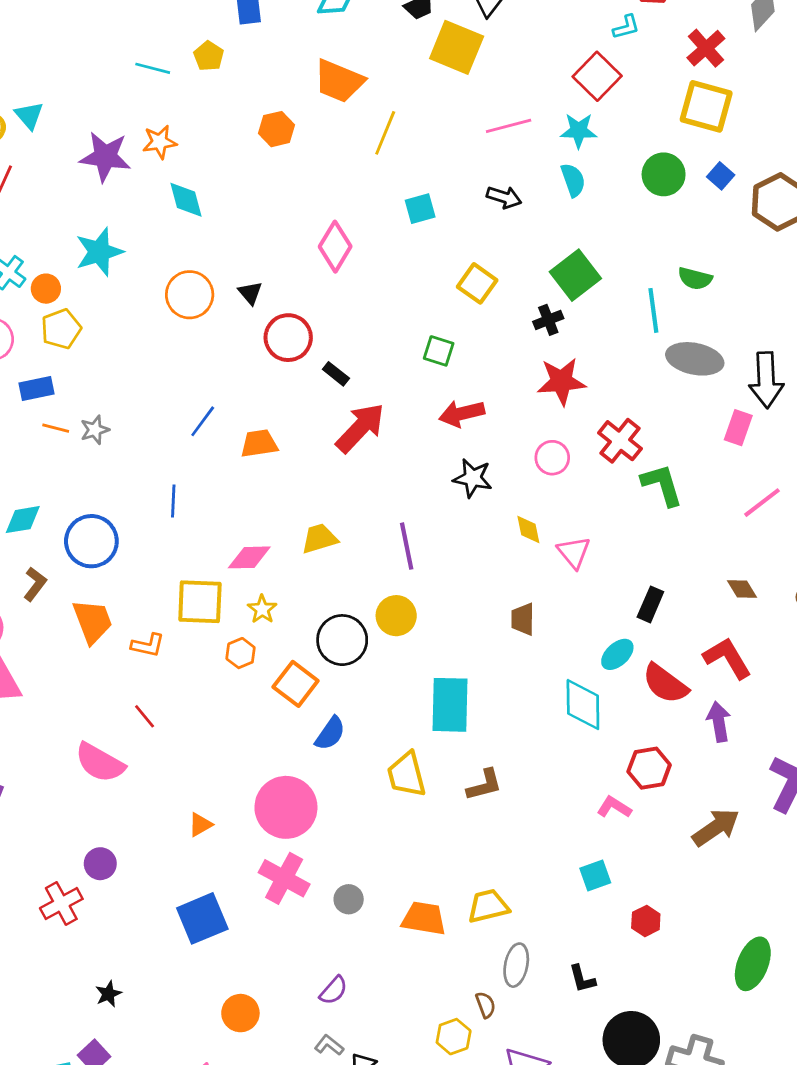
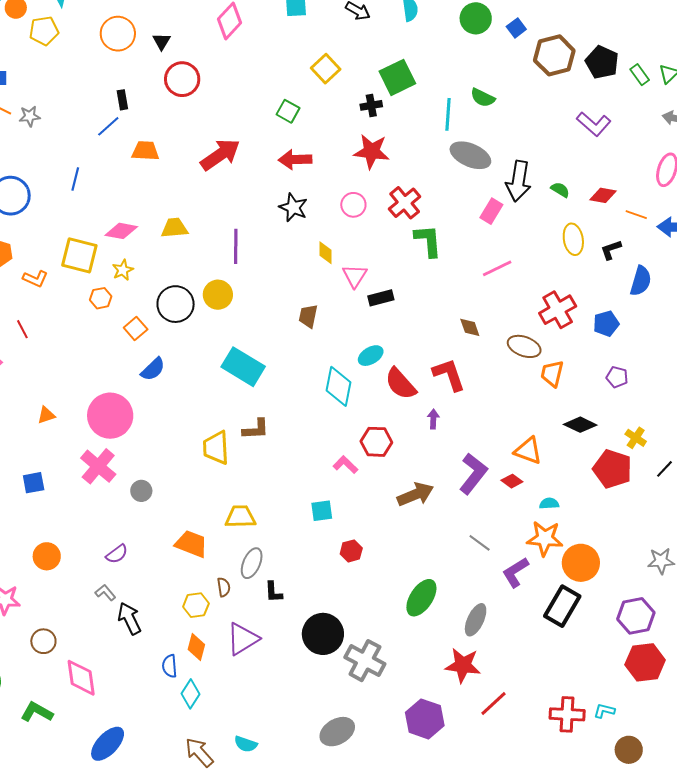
yellow pentagon: (61, 329) -> (44, 31), moved
black rectangle: (336, 374) -> (122, 100), moved, turned 30
black rectangle: (650, 604) -> (381, 298), moved, turned 40
orange square: (296, 684) -> (136, 329), size x0.7
cyan rectangle: (450, 705) -> (243, 367), turned -72
purple arrow: (719, 722) -> (433, 419), size x0.7
yellow trapezoid: (406, 775) -> (216, 448), moved
blue square: (202, 918) -> (34, 483), size x0.6
orange trapezoid: (424, 918) -> (191, 544), moved
black L-shape: (582, 979) -> (274, 592), moved

